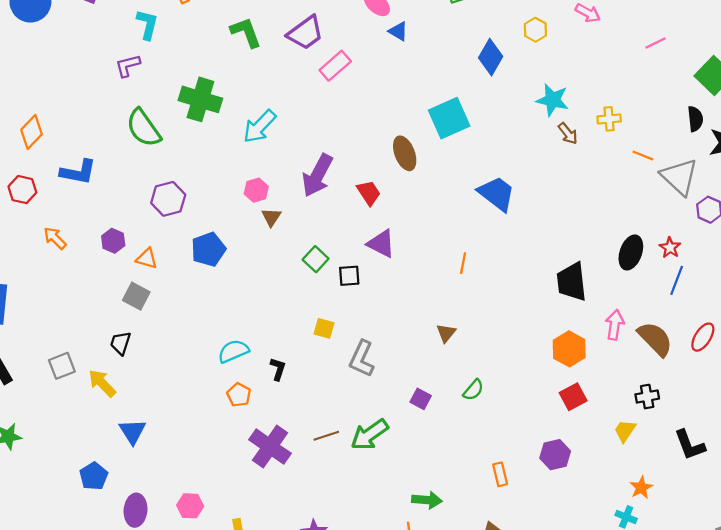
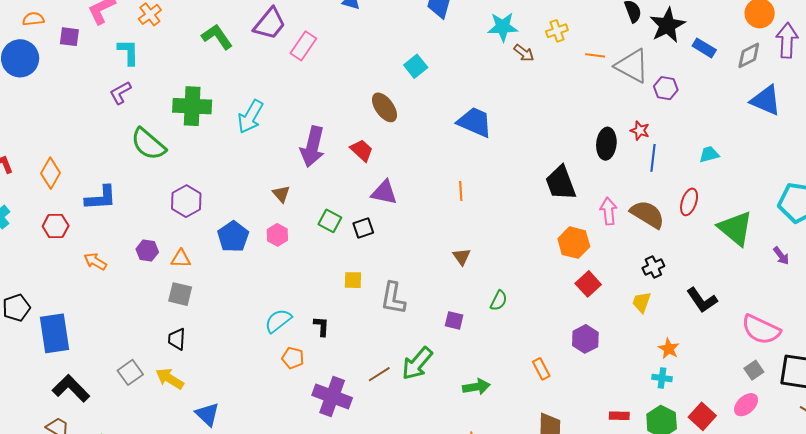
cyan square: (449, 118) -> (416, 66), size x0.6
pink hexagon: (256, 190) -> (277, 235), moved
green arrow: (427, 500) -> (476, 387), moved

